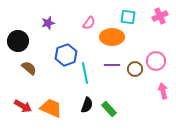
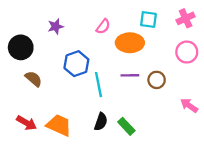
pink circle: (156, 61) -> (187, 52), moved
pink arrow: (163, 91) -> (189, 105), turned -42

